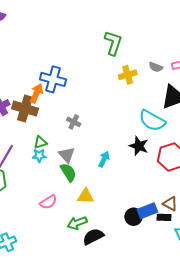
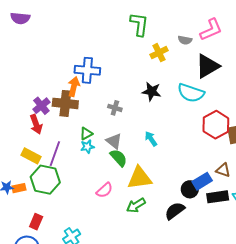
black star: (139, 146) -> (152, 91), moved
cyan arrow: (104, 159) -> (151, 139), turned -49
yellow triangle: (86, 196) -> (139, 178), size x1.5
black rectangle: (164, 217) -> (218, 197), moved, size x1.5
black semicircle: (93, 237) -> (175, 211), moved

